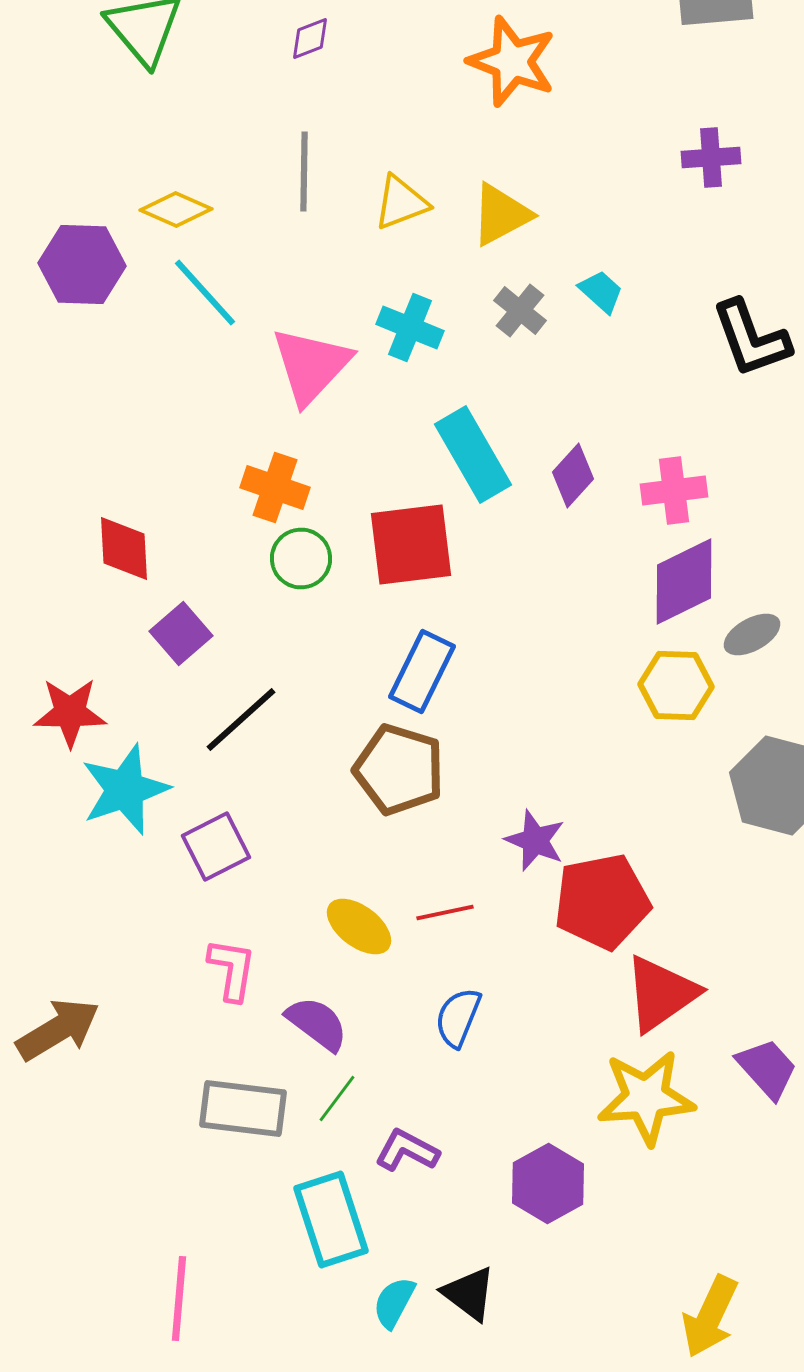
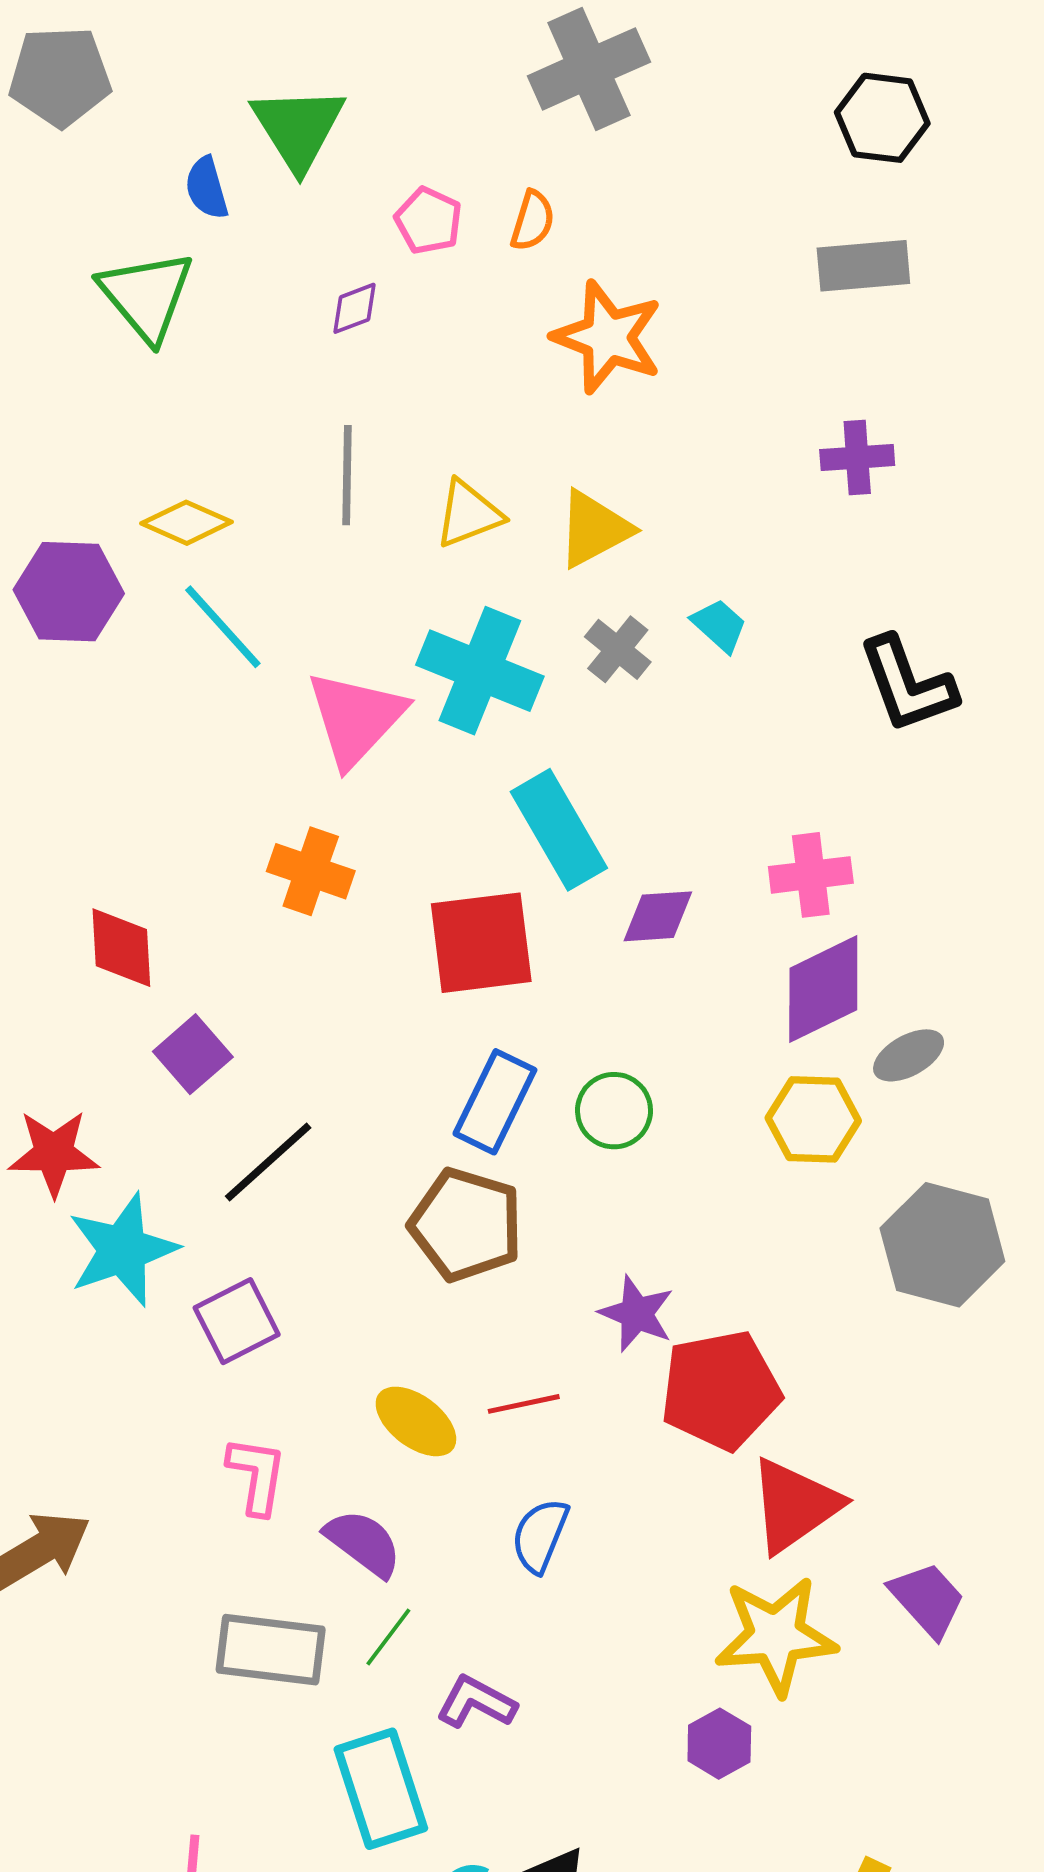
cyan cross: (410, 328) -> (480, 671), size x1.5
purple diamond: (573, 476) -> (658, 916), moved, turned 44
green circle: (301, 558) -> (614, 1111), moved
purple hexagon: (548, 1184) -> (719, 1744), moved, size x0.7

